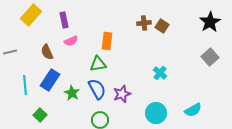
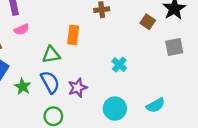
brown square: (162, 26) -> (148, 22), moved
orange rectangle: (107, 41) -> (73, 35), moved
gray square: (210, 57) -> (174, 47), turned 30

